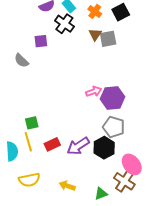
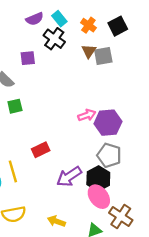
green square: (32, 123) -> (15, 106), moved
red rectangle: (52, 144) -> (41, 150), moved
pink ellipse: (132, 164) -> (99, 197), moved

